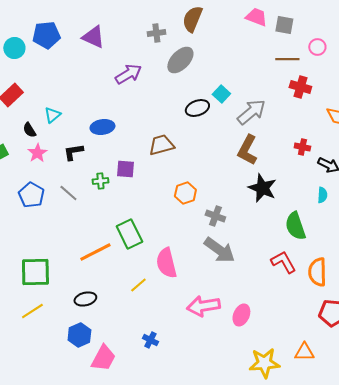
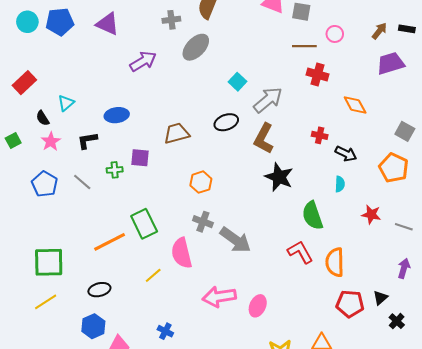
cyan circle: (14, 48) -> (27, 22), moved
black ellipse: (197, 108) -> (226, 122), moved
gray cross: (215, 216) -> (203, 222), moved

